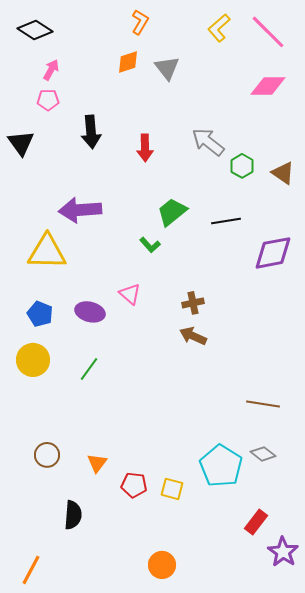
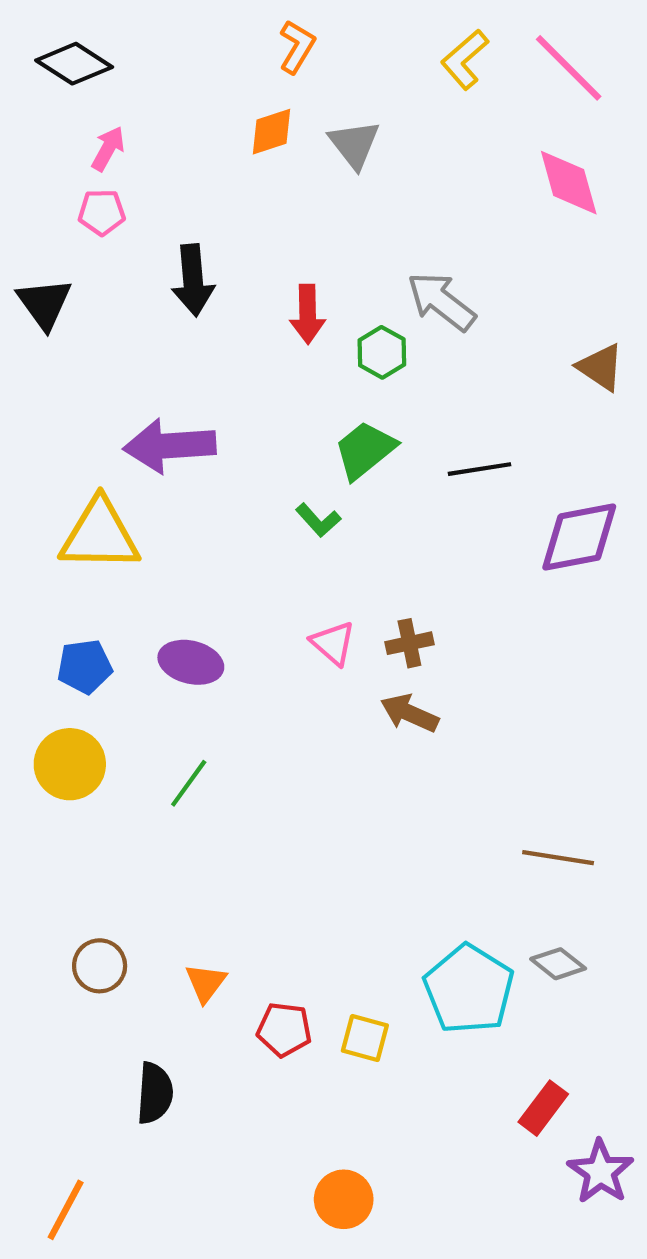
pink diamond: (268, 86) -> (569, 183), turned 75
green hexagon: (242, 166) -> (382, 352), moved
pink triangle: (130, 294) -> (333, 643), moved
blue pentagon: (40, 314) -> (85, 667), turned -30

